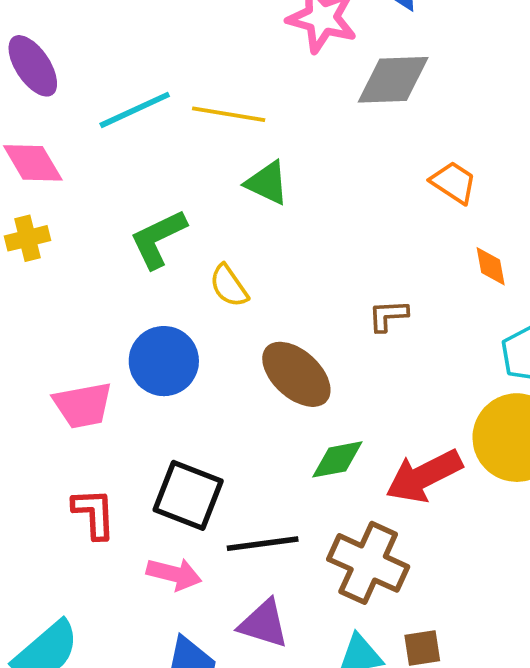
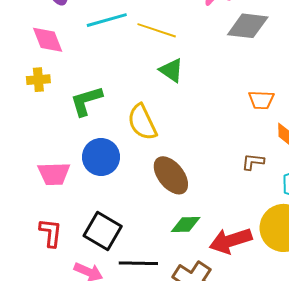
orange trapezoid: (454, 182) -> (261, 100), moved, turned 140
green L-shape: (158, 239) -> (86, 101), moved
yellow semicircle: (229, 286) -> (142, 122), size x1.5
brown L-shape: (388, 316) -> (253, 162), moved

